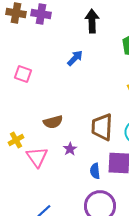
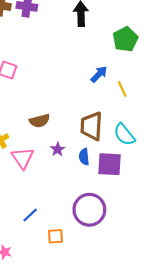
blue arrow: (75, 58) -> (99, 74), moved
blue semicircle: (95, 171) -> (84, 157), moved

